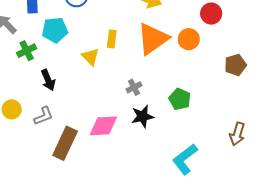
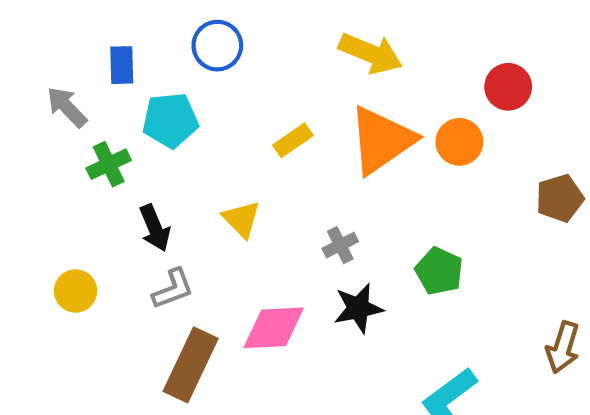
yellow rectangle: (112, 39) -> (293, 140), turned 48
yellow triangle: (90, 57) -> (241, 219), moved
gray L-shape: (44, 116) -> (173, 289), moved

